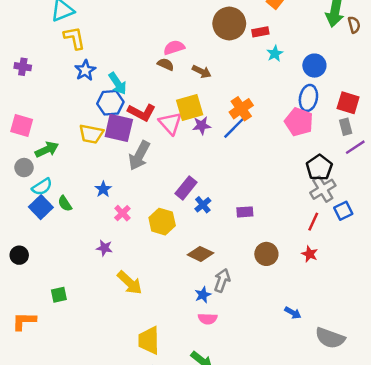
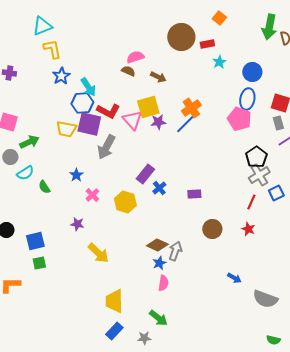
blue square: (41, 207) -> (35, 241), moved, turned 30
brown diamond: (200, 254) -> (157, 245), moved
pink semicircle: (208, 319) -> (163, 283), turned -84

